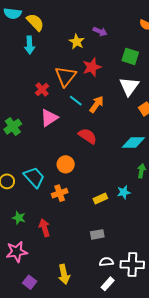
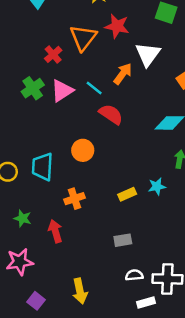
red star: (92, 67) -> (117, 26), turned 30
white triangle: (129, 86) -> (148, 54), moved
cyan line: (76, 101) -> (94, 88), moved
green cross: (13, 127) -> (33, 88), moved
cyan trapezoid: (34, 177) -> (42, 167), turned -135
orange cross: (60, 193) -> (74, 199), moved
white rectangle: (108, 284) -> (146, 302), moved, turned 32

